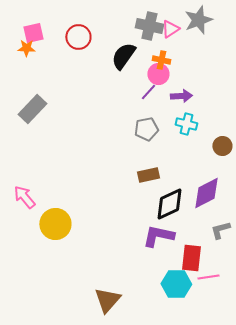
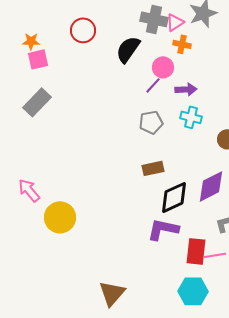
pink square: (33, 33) -> (38, 59), moved
orange cross: (161, 60) -> (182, 44), moved
pink line: (208, 277) -> (215, 255), moved
cyan hexagon: (176, 284) -> (193, 291), moved

